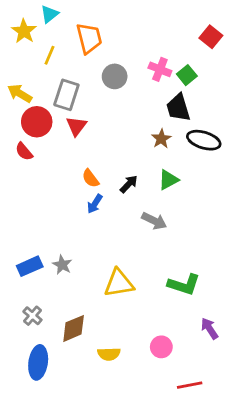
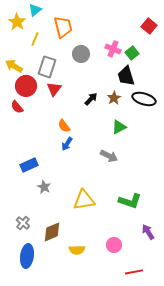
black arrow: (129, 184) -> (91, 99), moved
blue rectangle: (30, 266) -> (29, 165), moved

